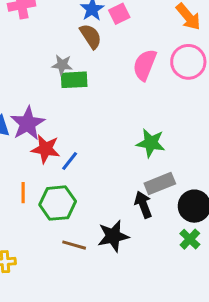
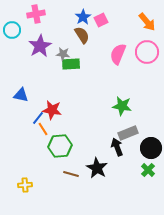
purple star: (28, 123) -> (40, 46), moved
blue line: (70, 161) -> (38, 118), moved
orange line: (23, 193) -> (43, 129), moved, turned -32
black star: (113, 236) -> (97, 168), turned -30

